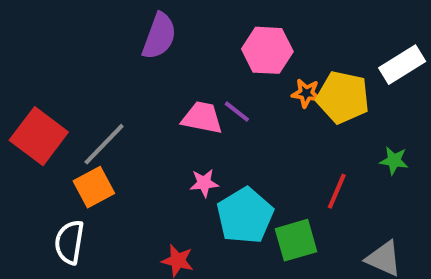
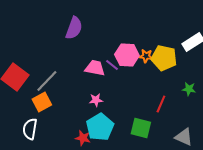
pink hexagon: (267, 50) -> (127, 55), moved
cyan pentagon: (245, 216) -> (100, 127), moved
green square: (296, 240) -> (141, 128), turned 30

